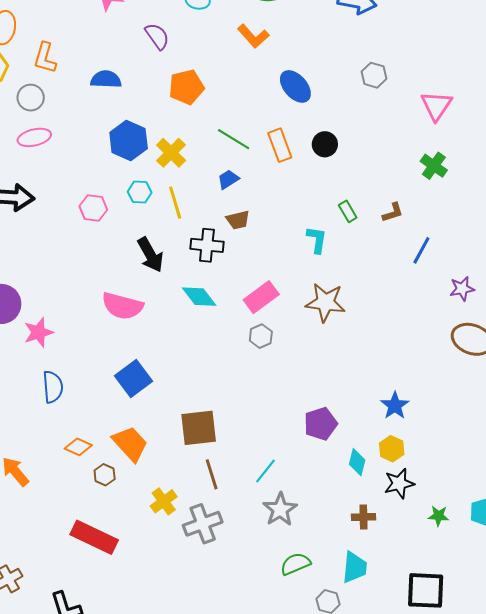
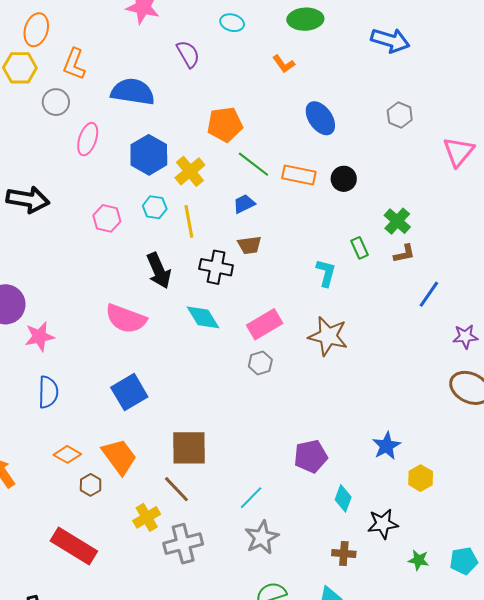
orange L-shape: (253, 36) -> (284, 64), size x0.7
blue semicircle: (106, 79) -> (133, 92), size x1.4
orange pentagon: (186, 87) -> (225, 124), moved
pink ellipse: (34, 137) -> (88, 139), moved, turned -64
orange rectangle: (280, 145) -> (299, 175), turned -64
green cross: (434, 166) -> (397, 221), moved
yellow hexagon: (392, 449) -> (421, 478), moved
brown line: (212, 474) -> (176, 489), moved, turned -32

